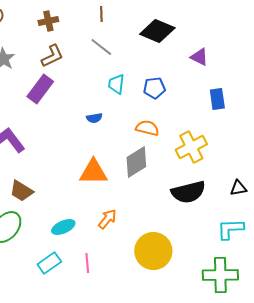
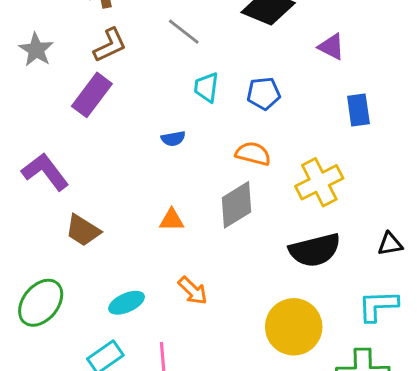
orange triangle: (93, 172) -> (172, 220), size x0.6
brown trapezoid: (21, 191) -> (83, 230), moved
orange arrow: (107, 219) -> (193, 291), turned 95
yellow circle: (153, 251) -> (294, 327), moved

